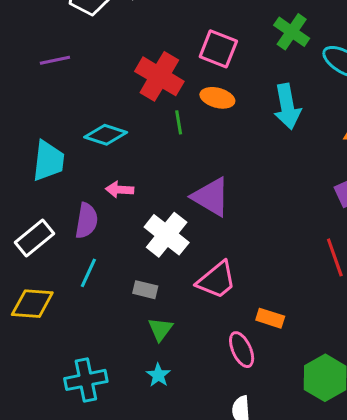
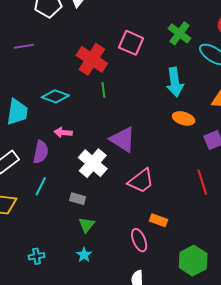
orange ellipse: (217, 98) -> (184, 118), moved
pink trapezoid: (217, 280) -> (141, 181), moved
cyan cross: (86, 380) -> (37, 256), size x0.6

